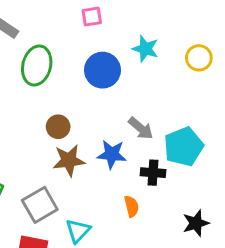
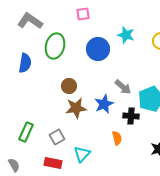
pink square: (92, 17) -> (83, 14), moved
blue star: (112, 154) -> (104, 104), turned -30
gray square: (40, 205) -> (57, 137), size x0.7

